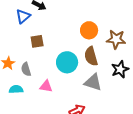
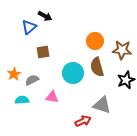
gray semicircle: (26, 69) -> (32, 80), turned 80
gray triangle: (93, 82) -> (102, 105), moved

